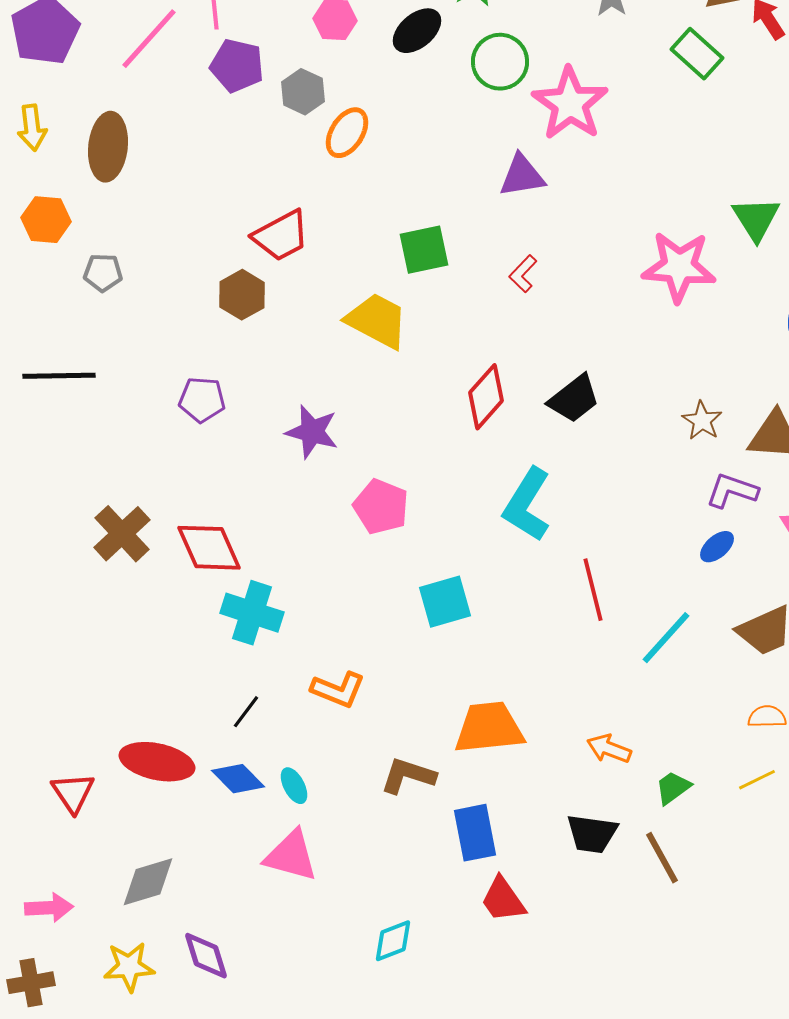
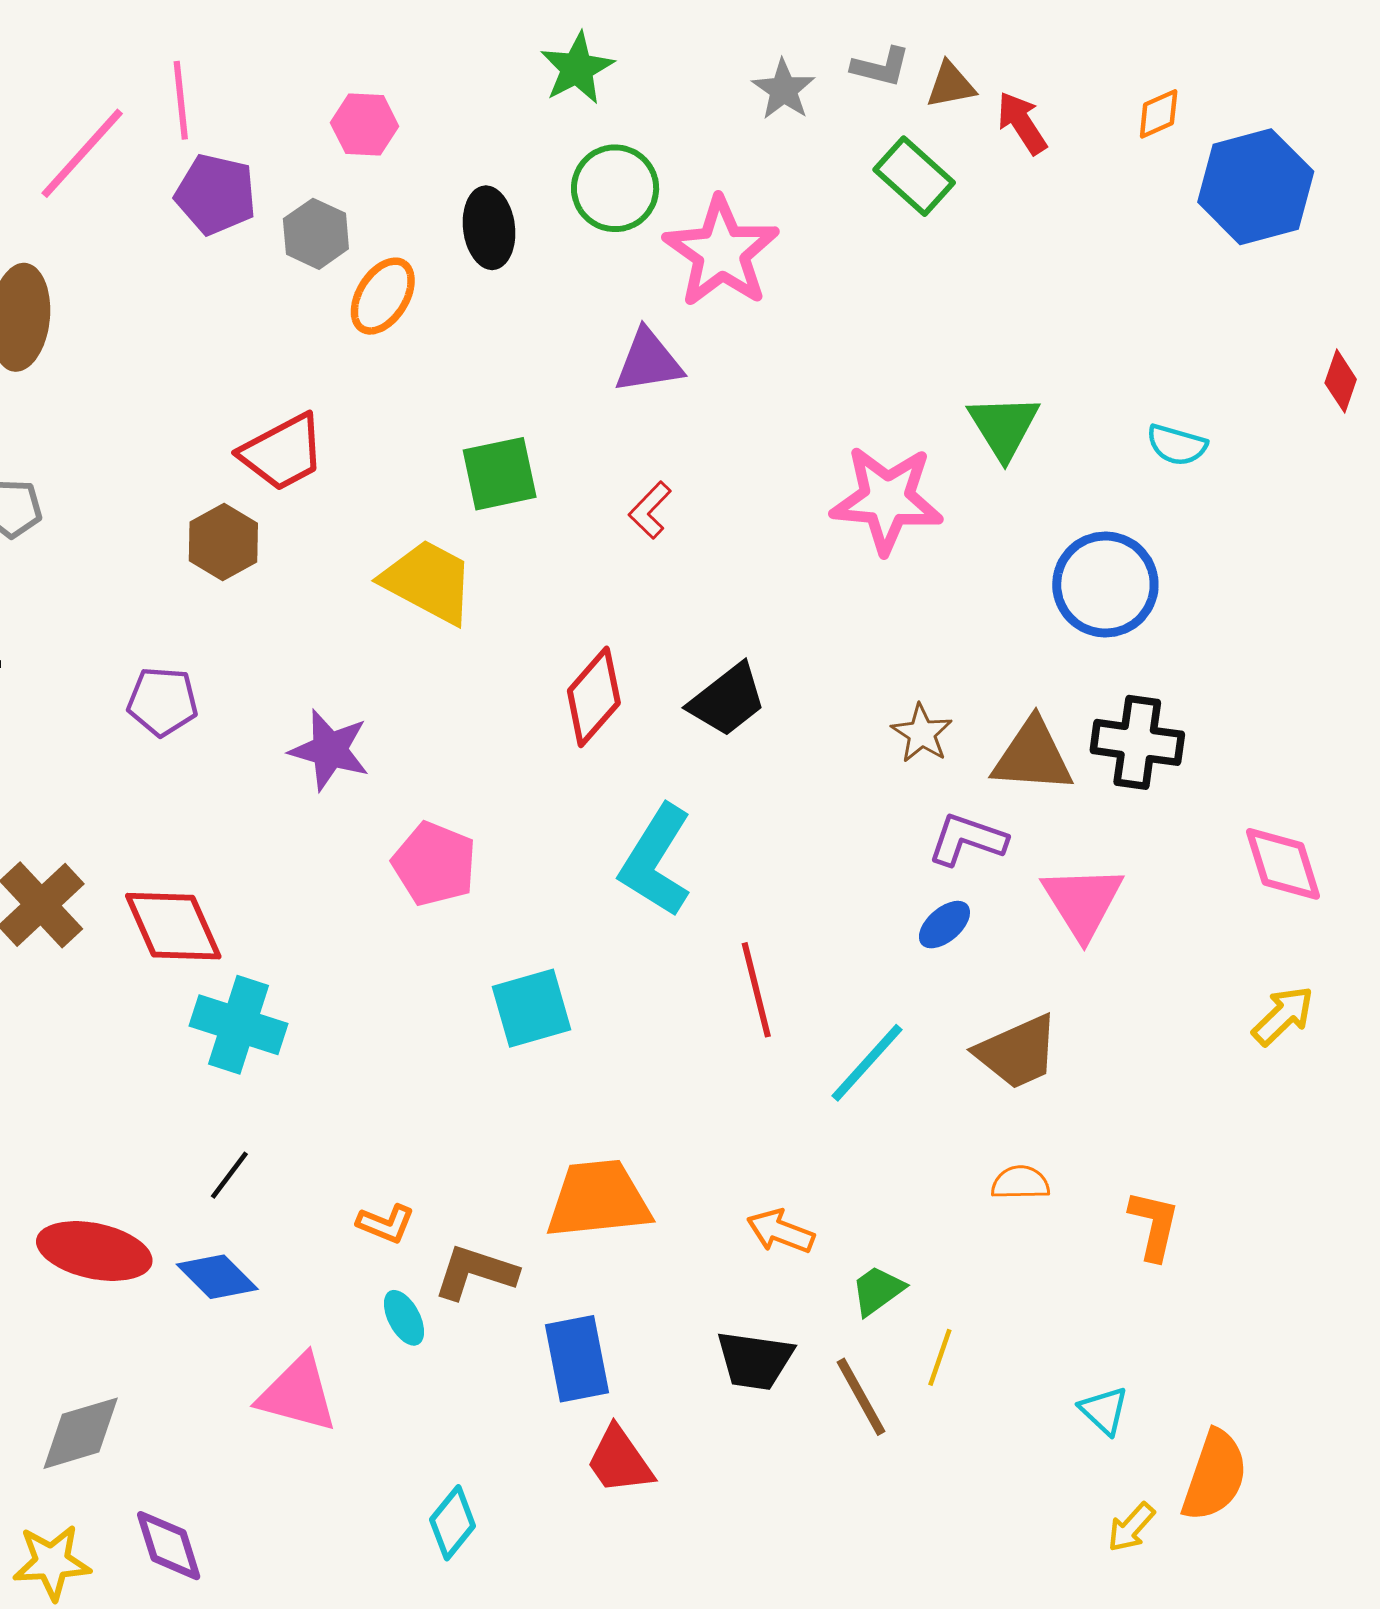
black ellipse: (417, 31) -> (489, 228), moved, turned -57
orange L-shape: (338, 690) -> (386, 1224), moved, size x0.7
yellow line: (757, 780) -> (940, 1357), moved, turned -45
cyan ellipse: (294, 786) -> (404, 1318), moved
cyan diamond: (393, 941) -> (453, 1523), turned -30

